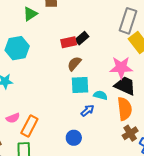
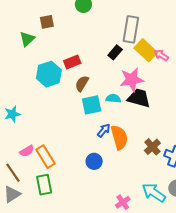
black rectangle: (82, 38) -> (115, 52), moved
cyan hexagon: (17, 48) -> (49, 74), moved
cyan semicircle: (100, 95) -> (113, 98), moved
orange semicircle: (125, 109) -> (119, 137), moved
orange rectangle: (29, 126) -> (46, 157), turned -50

